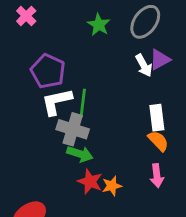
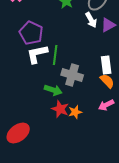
white arrow: (144, 65) -> (91, 20), moved
gray cross: (73, 129) -> (72, 75), moved
pink arrow: (157, 176) -> (106, 105), turned 70

